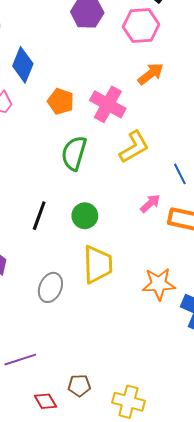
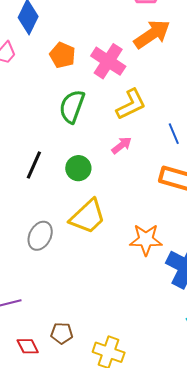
orange arrow: (151, 74) -> (152, 34), size x1.4
pink arrow: (150, 203) -> (122, 145), moved
yellow trapezoid: (98, 265) -> (88, 217), turned 45

